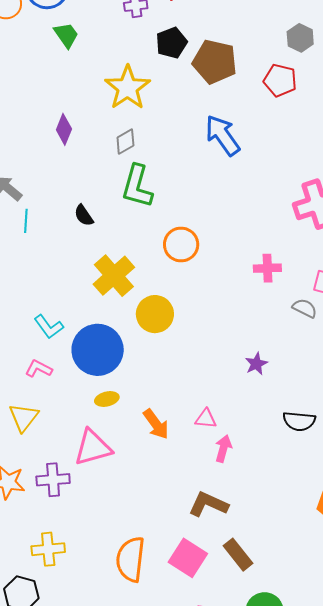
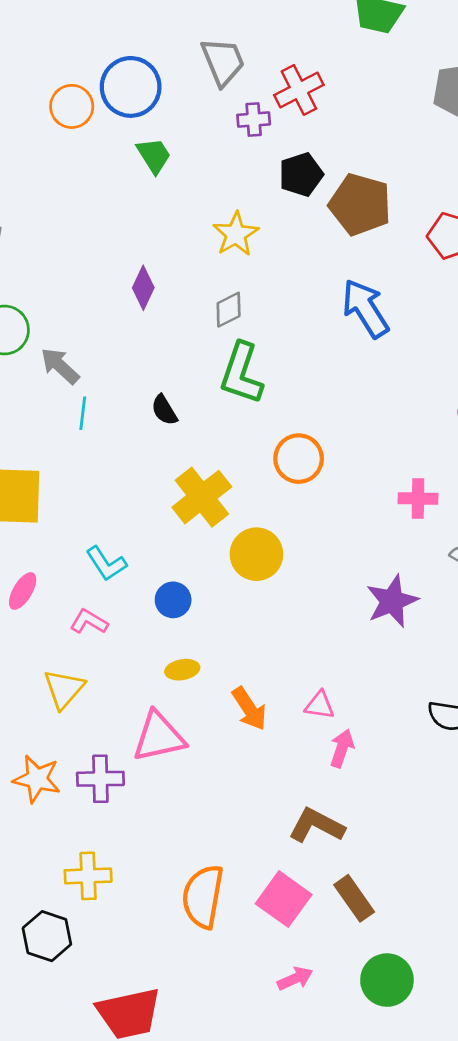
yellow star: (128, 88) -> (236, 234), size x0.7
blue circle: (98, 350) -> (173, 600), size x0.5
purple star: (256, 364) -> (392, 601), moved, size x1.6

